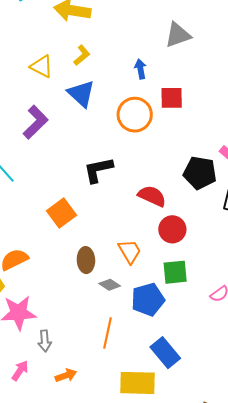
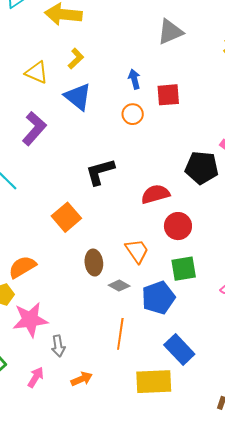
blue arrow: (140, 69) -> (134, 79), moved
orange circle: (135, 115) -> (133, 114), size x0.6
red semicircle: (152, 196) -> (155, 194), turned -36

